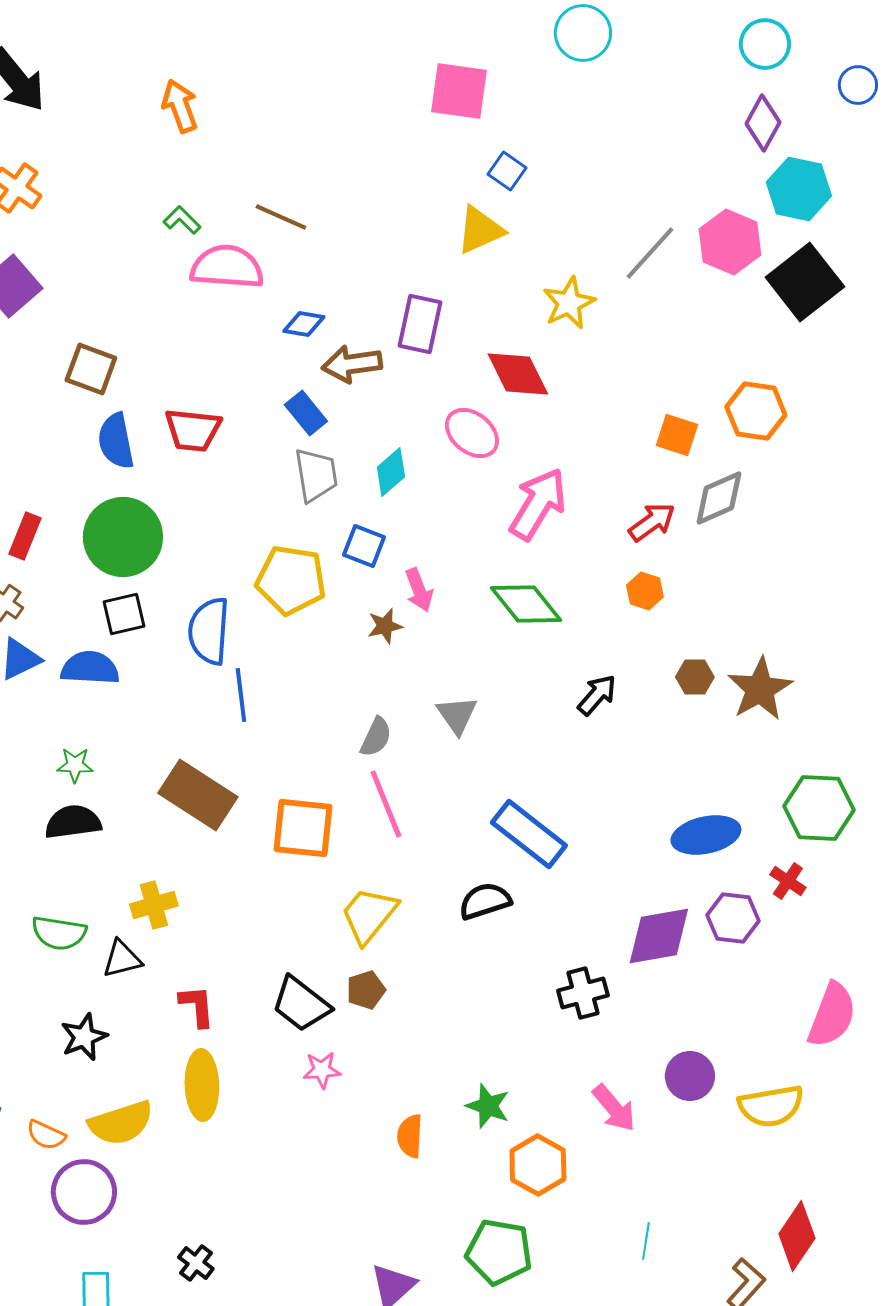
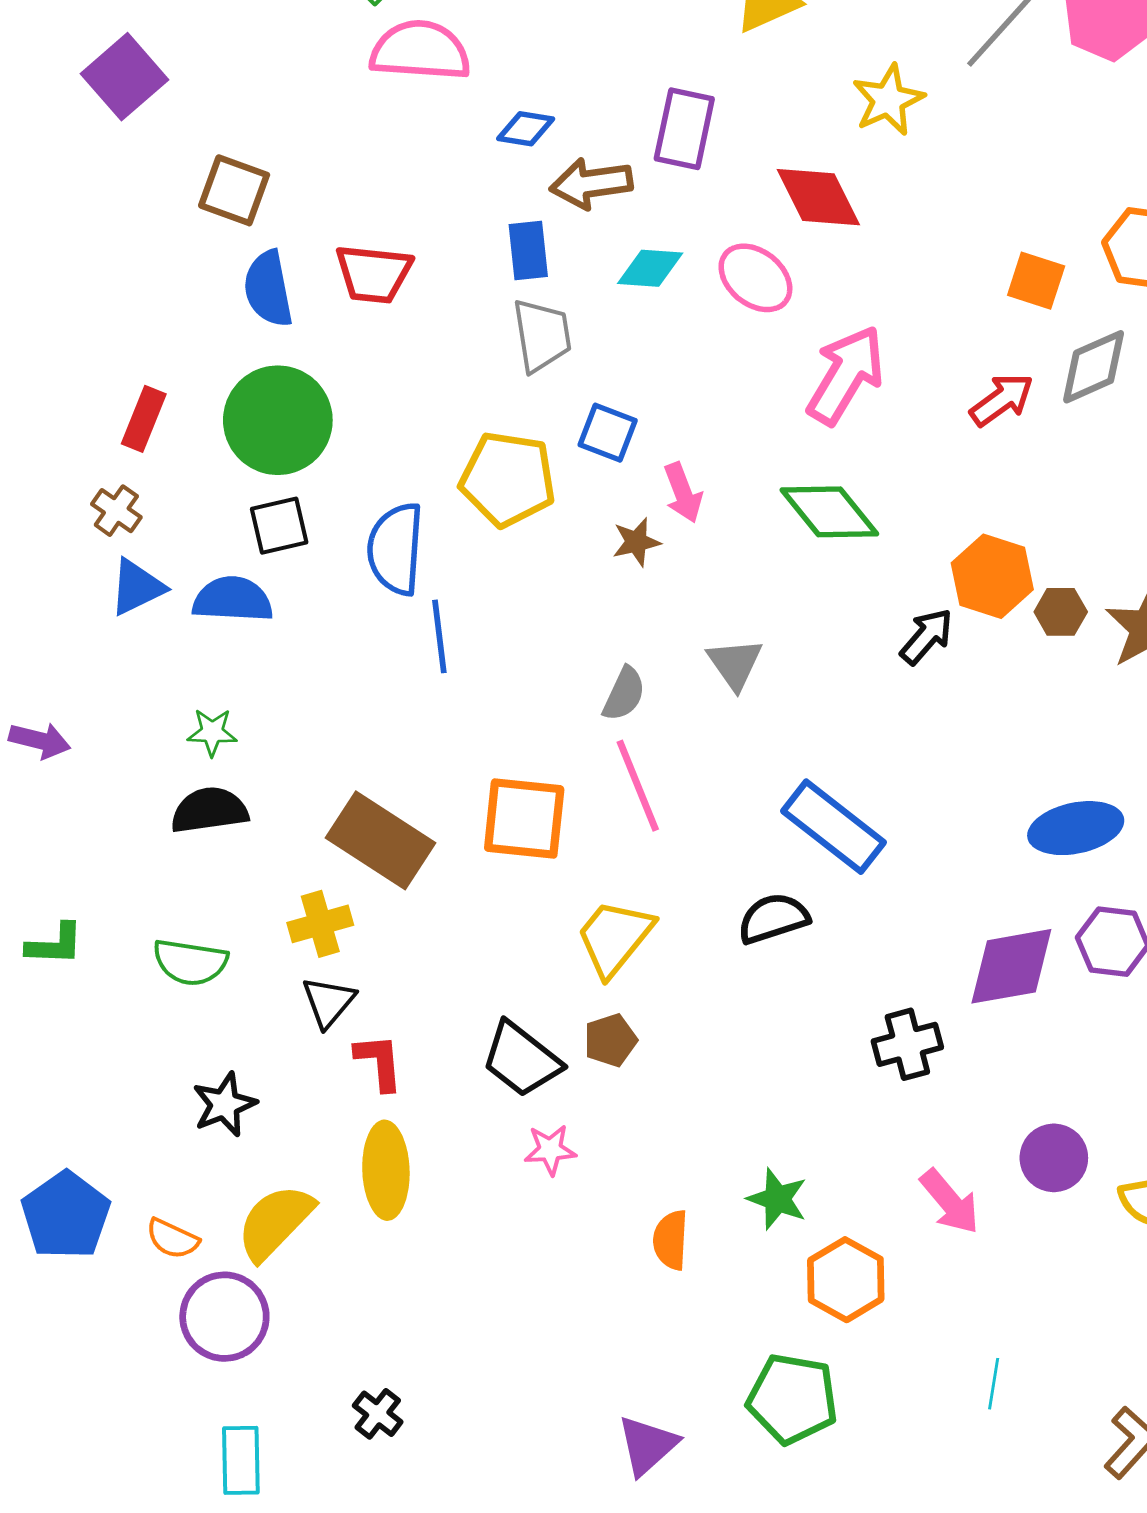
blue rectangle: (306, 413) -> (528, 251), turned 33
cyan diamond: (391, 472) -> (650, 268), moved, turned 45
orange hexagon: (645, 591) -> (992, 576), moved, size x1.6
brown rectangle: (198, 795) -> (380, 840), moved
black triangle: (122, 959) -> (328, 1002), moved, turned -36
yellow semicircle: (121, 1123) -> (275, 1222), turned 152

